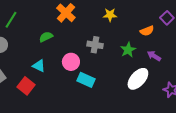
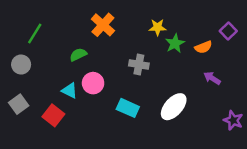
green star: (128, 50) -> (175, 43), moved
pink circle: (71, 62) -> (93, 83), moved
white ellipse: (138, 79) -> (174, 107), moved

